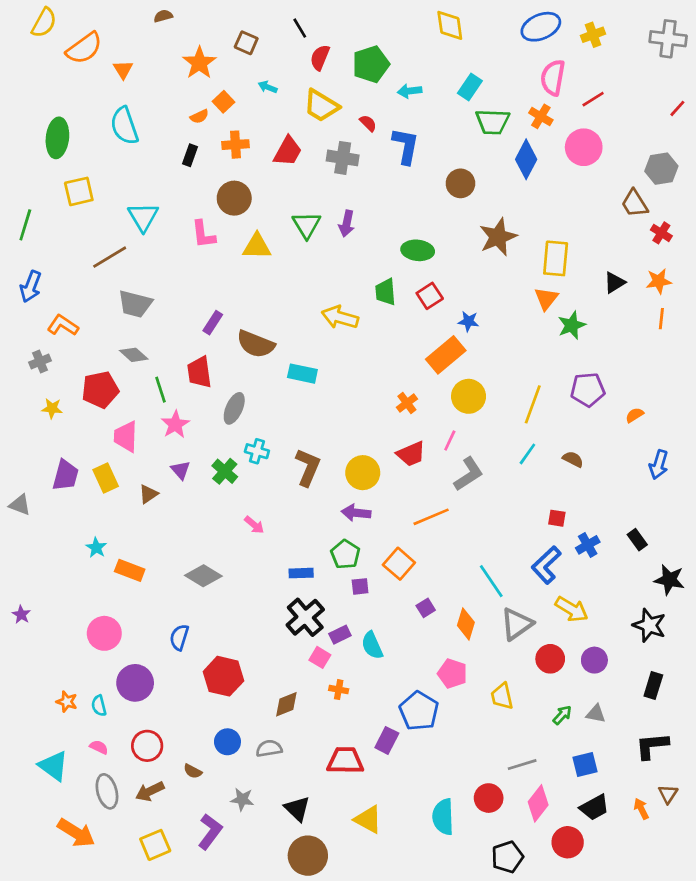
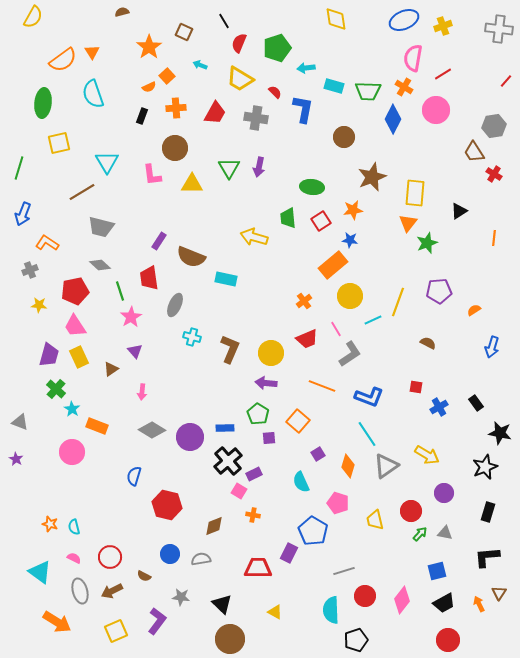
orange semicircle: (84, 48) -> (63, 60), moved
cyan rectangle: (470, 87) -> (334, 86), moved, turned 72
orange star: (659, 281) -> (353, 210), moved
pink trapezoid: (126, 436) -> (75, 326), moved, turned -35
pink line: (450, 440) -> (336, 329), turned -56
cyan line: (527, 454) -> (373, 320), moved, turned 30
green cross: (225, 471) -> (56, 389), moved
gray triangle: (20, 505) -> (20, 422), moved
orange line: (431, 517) -> (322, 386), turned 44
pink arrow: (254, 525) -> (142, 392), moved, turned 56
blue L-shape: (546, 565) -> (369, 397), moved, turned -116
black star: (649, 625) -> (485, 467), turned 30
pink circle: (104, 633) -> (72, 452), moved
cyan semicircle: (372, 645) -> (301, 482), moved
red circle: (550, 659) -> (411, 511), moved
purple circle: (135, 683) -> (190, 437), moved
gray line: (522, 765) -> (344, 571), moved
yellow triangle: (368, 819) -> (275, 612), size x0.7
red circle: (568, 842) -> (448, 640), moved
black pentagon: (507, 857) -> (356, 640), moved

